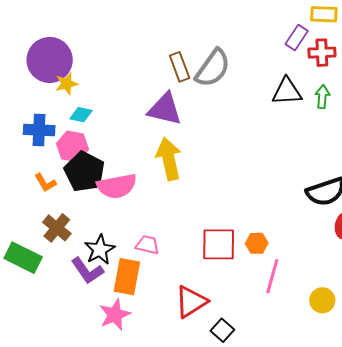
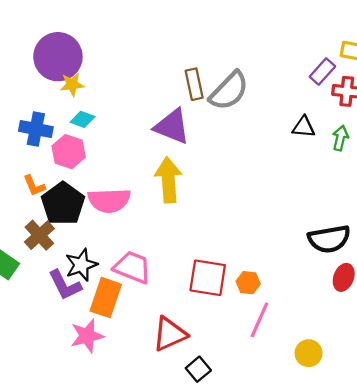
black triangle: (287, 91) -> (304, 127), size x0.7
black pentagon: (84, 172) -> (63, 204), moved
pink trapezoid: (147, 245) -> (132, 267), size x1.5

